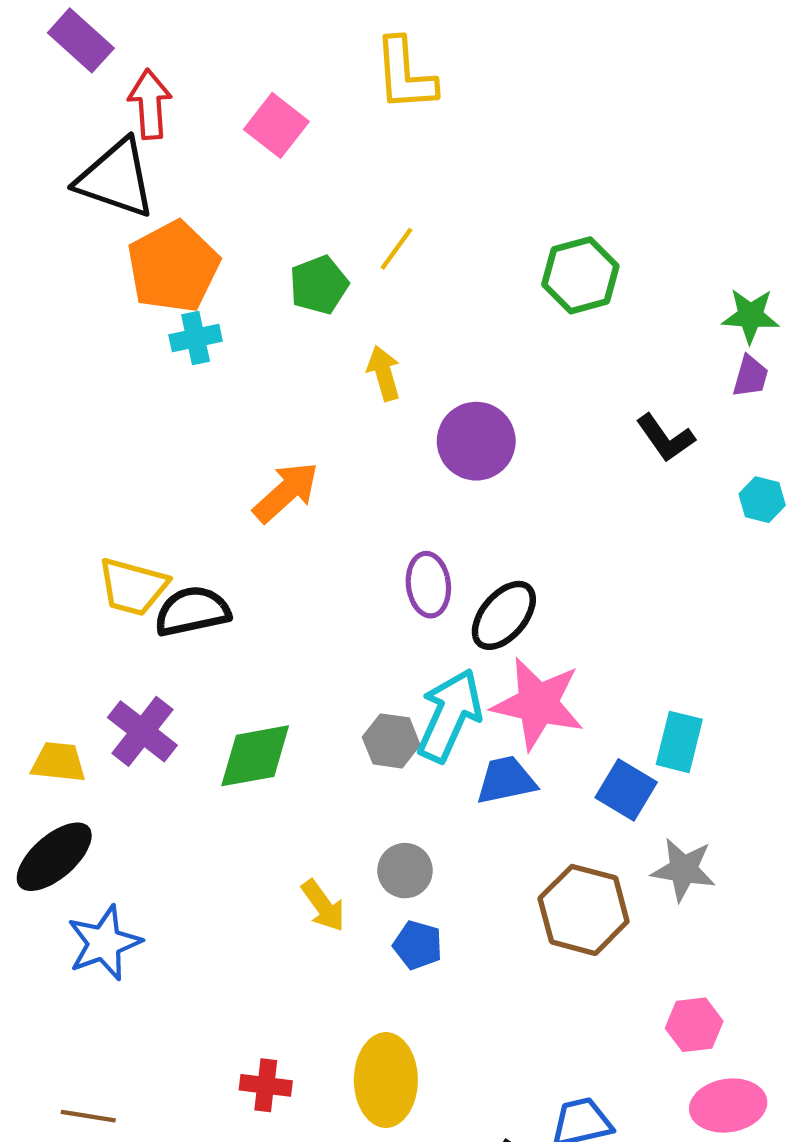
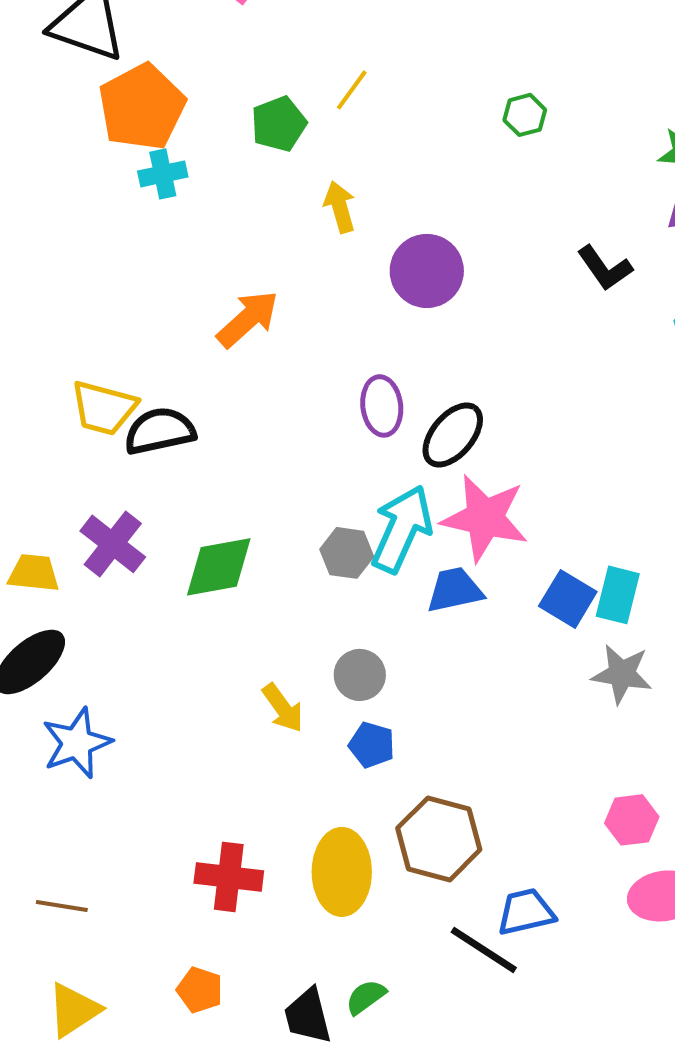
green hexagon: (580, 275) -> (525, 115), size x0.6
cyan rectangle: (679, 742) -> (618, 595), moved
brown hexagon: (584, 910) -> (439, 839), moved
red cross: (266, 1085) -> (229, 877), size x1.4

